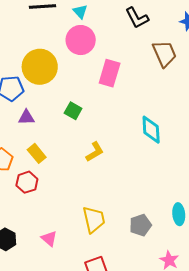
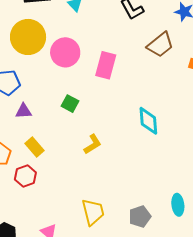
pink circle: (81, 40) -> (65, 52), moved
brown trapezoid: (164, 54) -> (160, 45), turned 76
yellow circle: (40, 67) -> (28, 37), moved

